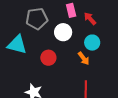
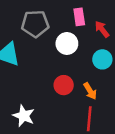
red circle: (48, 58) -> (64, 85), moved
orange arrow: (84, 58) -> (90, 91), moved

